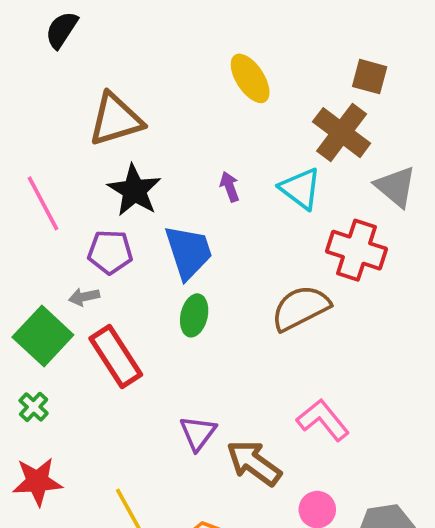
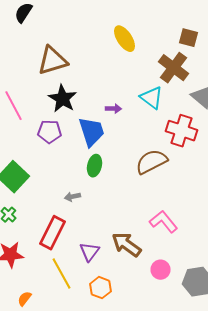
purple arrow: (230, 187) -> (114, 109), moved, turned 112
gray arrow: (84, 297) -> (72, 197), moved
red rectangle: (116, 357) -> (52, 233), moved, turned 60
purple triangle: (198, 433) -> (90, 252), moved

